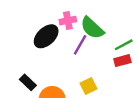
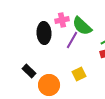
black ellipse: (46, 36) -> (44, 33), turned -50

